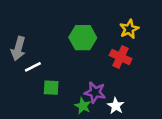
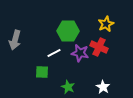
white line: (33, 67) -> (54, 53), moved
purple star: (95, 92) -> (80, 53), moved
white star: (116, 106) -> (103, 87), moved

